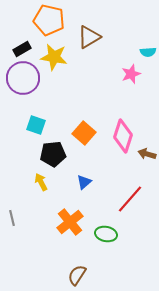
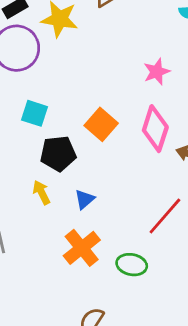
pink star: (131, 74) -> (157, 72), moved
blue triangle: (84, 182) -> (85, 199), moved

